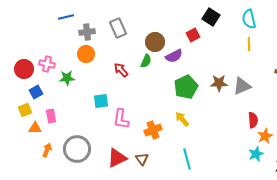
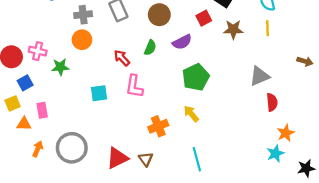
brown circle: (155, 42) -> (159, 15), moved
brown star: (219, 83) -> (233, 29), moved
pink L-shape: (121, 119) -> (134, 86), moved
red semicircle: (253, 120) -> (272, 102), moved

